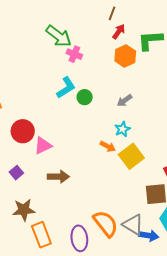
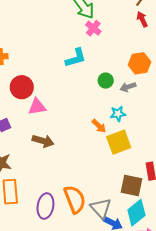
red arrow: (119, 32) -> (142, 19), turned -77
orange hexagon: (125, 56) -> (140, 63), moved
green circle: (85, 97) -> (106, 81), moved

